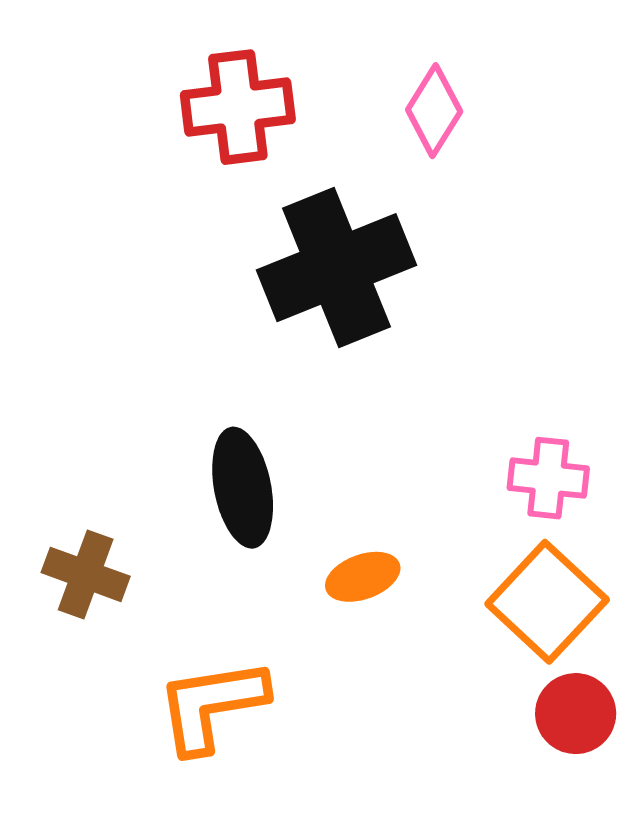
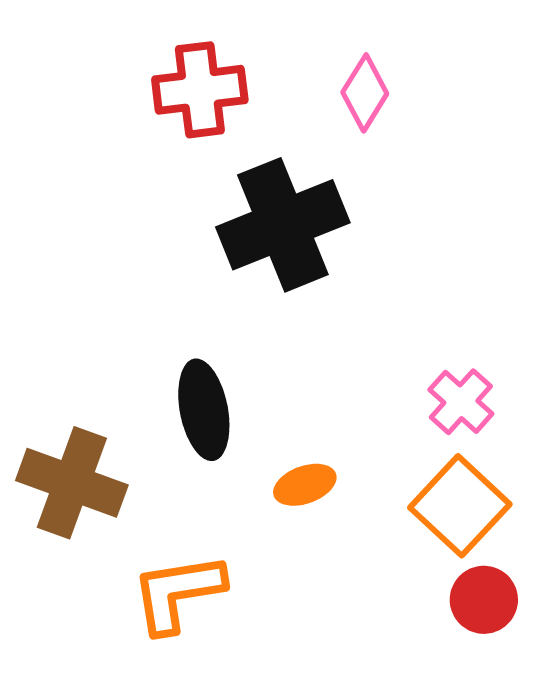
pink cross: (548, 478) -> (461, 402), turned 36
brown cross: (86, 574) -> (72, 483), size x1.5

